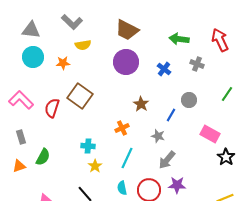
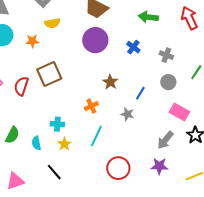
gray cross: (197, 64) -> (166, 55), moved
brown square: (80, 96) -> (49, 74), turned 30
gray circle: (189, 100) -> (168, 82), moved
gray arrow: (167, 160) -> (165, 140), moved
purple star: (177, 185) -> (159, 166), moved
cyan semicircle: (122, 188) -> (36, 143), moved

